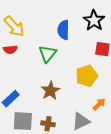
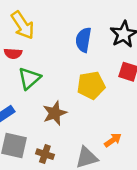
green triangle: (48, 54) -> (29, 78), moved
yellow pentagon: (87, 76) -> (91, 85), moved

